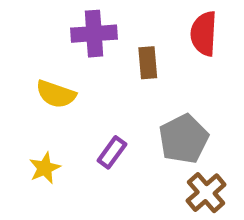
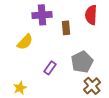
yellow semicircle: (56, 94) -> (25, 42), turned -66
yellow star: (45, 168) -> (20, 88), moved

